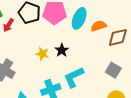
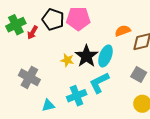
cyan ellipse: (79, 18) -> (105, 56), moved
black star: (62, 50) -> (86, 56), size x1.6

